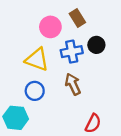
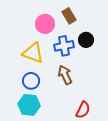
cyan hexagon: (16, 118) -> (29, 105), moved

